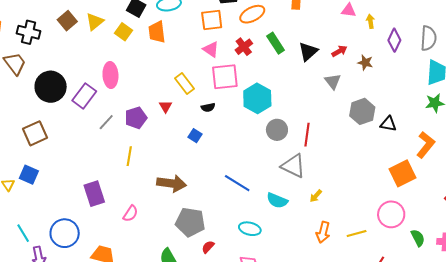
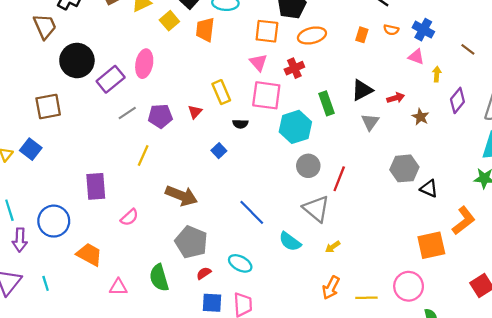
green rectangle: (276, 43) -> (326, 103), moved
gray triangle: (333, 81) -> (370, 122), moved
cyan ellipse: (250, 229) -> (240, 263), moved

